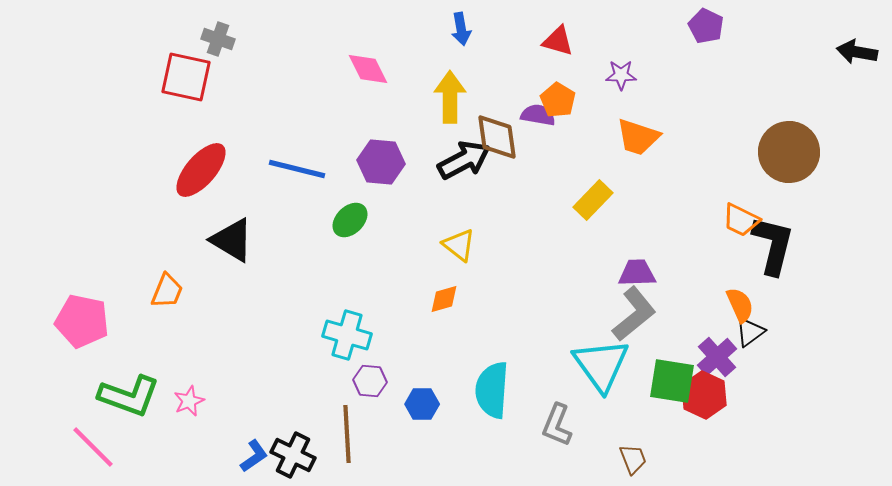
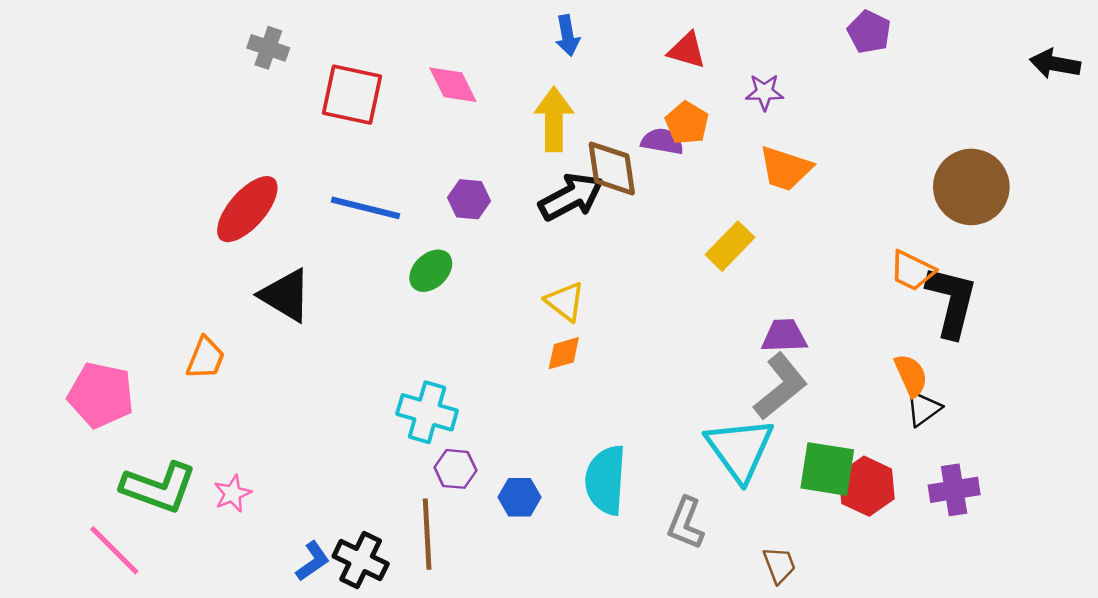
red square: (186, 77) -> (352, 95), moved
purple hexagon: (381, 162) -> (469, 199), size x0.7
orange diamond: (444, 299) -> (564, 353), moved
purple cross: (717, 357) -> (954, 490), moved, turned 33

